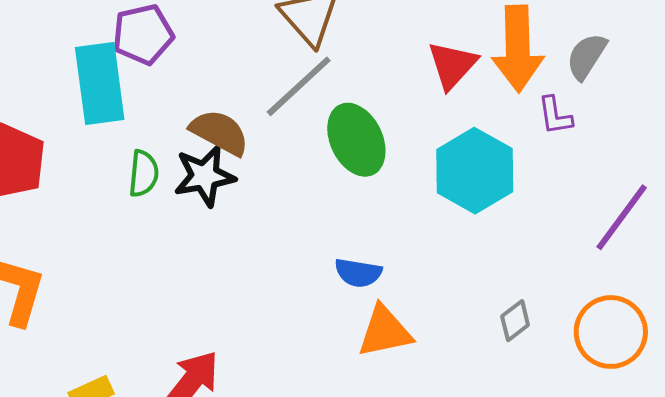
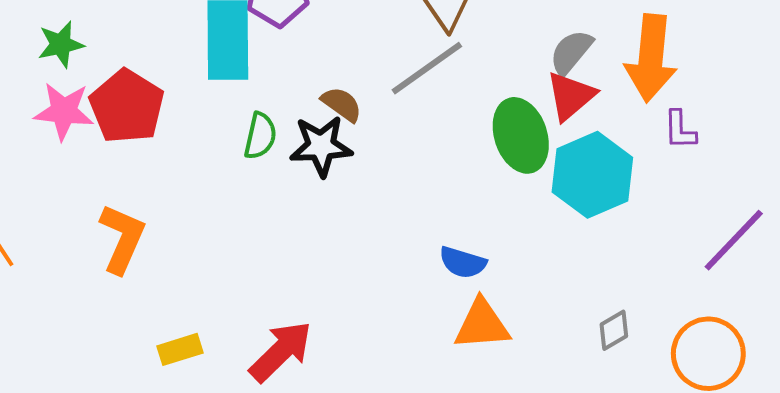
gray semicircle: (587, 56) -> (571, 52), moved
red triangle: (452, 65) -> (571, 96), moved
brown semicircle: (220, 132) -> (342, 104), size x0.7
green ellipse: (356, 140) -> (521, 135), moved

